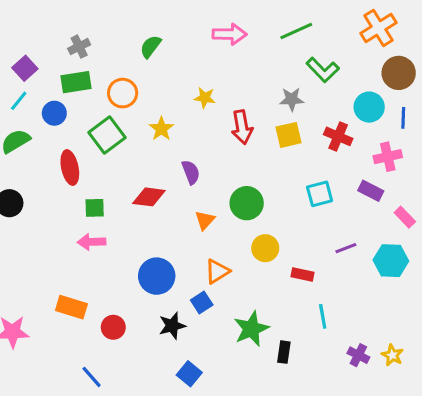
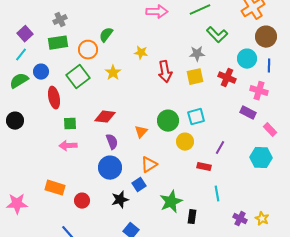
green semicircle: (150, 47) -> (106, 35), moved
blue circle: (54, 113) -> (41, 72), moved
pink cross: (388, 157) -> (259, 91), turned 30
purple semicircle: (191, 172) -> (112, 142), moved
cyan square: (320, 194) -> (196, 117), moved
yellow circle: (265, 248) -> (185, 142), moved
purple line: (346, 248) -> (220, 148), moved, turned -40

